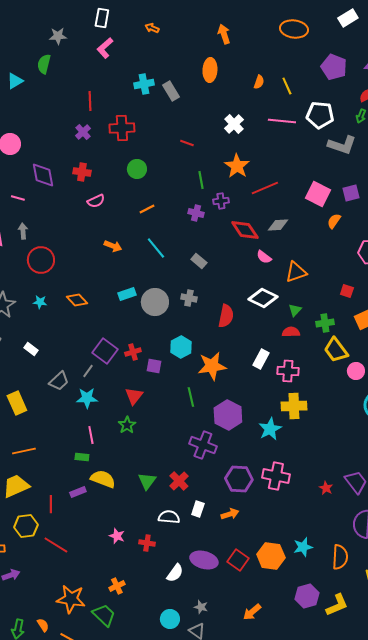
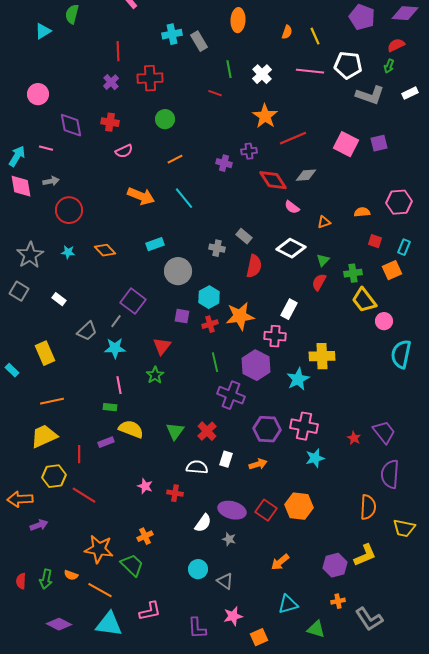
green line: (201, 180) -> (229, 69), moved
orange semicircle: (334, 221) -> (362, 212), moved, turned 49
gray arrow: (23, 231) -> (51, 181), turned 84
orange arrow: (113, 246) -> (141, 196), size x1.5
gray rectangle: (199, 261) -> (244, 236), moved
orange triangle: (296, 272) -> (324, 222), size x0.6
gray circle: (155, 302) -> (178, 271), moved
red semicircle: (291, 332) -> (319, 282), turned -60
red cross: (133, 352) -> (210, 324), moved
pink cross: (288, 371) -> (275, 336), moved
green line: (191, 397) -> (215, 362), moved
cyan star: (303, 547) -> (315, 458), moved
purple hexagon: (307, 596) -> (335, 565), moved
gray star: (201, 607) -> (229, 539), moved
orange semicircle: (43, 625) -> (71, 575), turned 144

